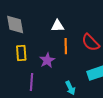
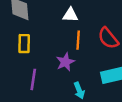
purple star: (47, 60) -> (65, 62), moved

